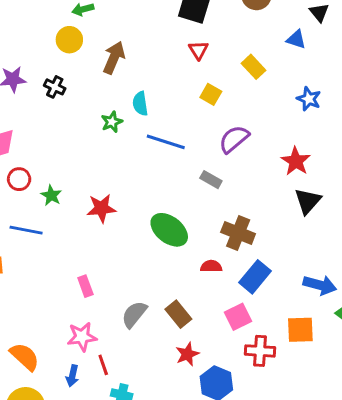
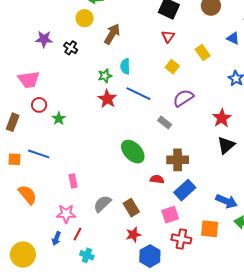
red star: (101, 208) -> (107, 99), moved, turned 30
blue line: (26, 230) -> (39, 154), moved
brown cross: (238, 233) -> (178, 160), turned -30
orange semicircle: (25, 357) -> (28, 195), moved
red line: (103, 365) -> (77, 234), turned 40

